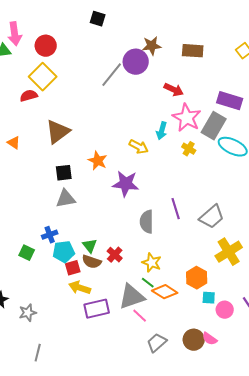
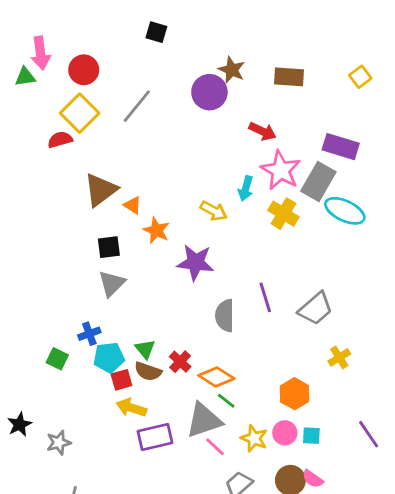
brown star: (152, 46) -> (232, 70), turned 30
gray line: (112, 75) -> (137, 106), moved
orange triangle: (14, 143) -> (133, 205), moved
yellow cross: (189, 149) -> (283, 214), size x1.5
gray triangle: (66, 199) -> (112, 283), turned -35
yellow cross: (229, 252) -> (339, 357), size x0.6
yellow star: (152, 263) -> (254, 438), moved
orange diamond: (165, 292) -> (216, 377), moved
cyan square: (209, 298) -> (311, 436), moved
pink circle: (225, 310) -> (285, 433), moved

